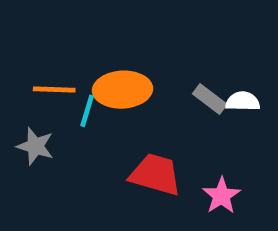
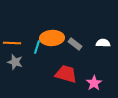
orange line: (54, 90) -> (12, 43), moved
gray rectangle: (210, 99) -> (75, 44), moved

